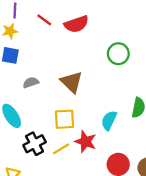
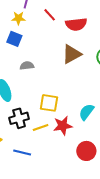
brown triangle: (71, 82) -> (72, 54), moved, turned 35
red star: (85, 142) -> (63, 126), turned 30

